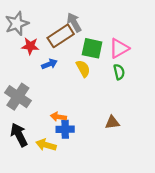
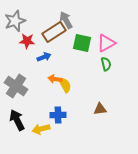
yellow semicircle: (83, 69) -> (65, 85), moved
orange arrow: (58, 117) -> (55, 79), moved
yellow arrow: (46, 145) -> (41, 129), turned -30

